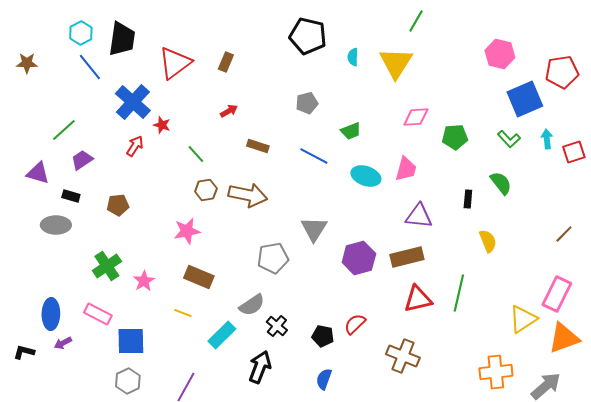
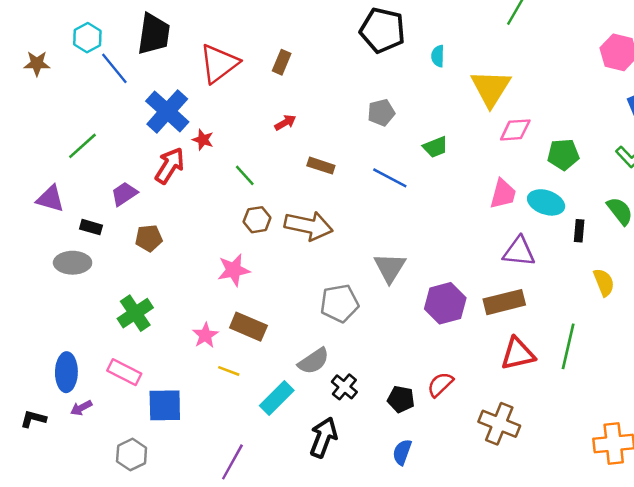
cyan hexagon: (81, 33) -> (87, 38), moved
yellow triangle: (396, 63) -> (491, 88), moved
red arrow: (135, 146) -> (170, 166), size x1.4
purple trapezoid: (82, 160) -> (124, 194), moved
cyan ellipse: (366, 176) -> (546, 202), moved
pink star: (144, 281) -> (205, 335), moved
gray hexagon: (128, 381) -> (132, 455), moved

